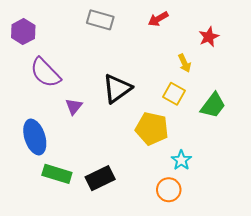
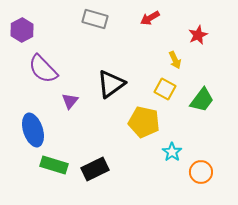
orange circle: (169, 190) -> (201, 172), moved

